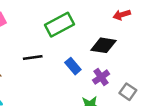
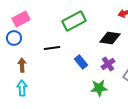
blue rectangle: (73, 66) -> (81, 62), moved

